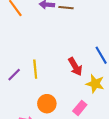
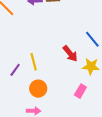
orange circle: (47, 104) -> (38, 89), moved

